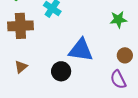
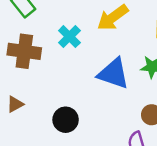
blue triangle: (81, 50) -> (114, 74), moved

